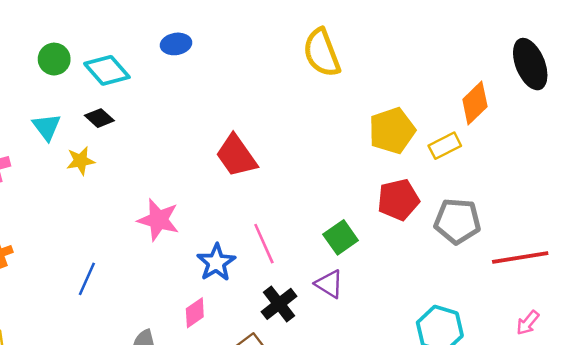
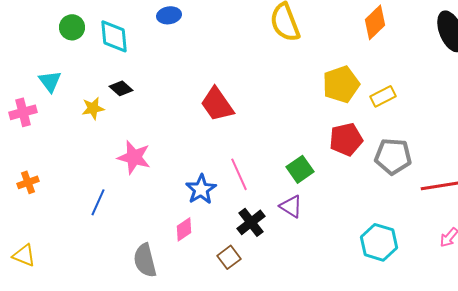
cyan diamond: (107, 70) -> (114, 36), turned 36
orange diamond: (475, 103) -> (375, 22), moved
black diamond: (99, 118) -> (121, 88), moved
cyan triangle: (47, 127) -> (50, 81), moved
pink star: (158, 220) -> (134, 157), moved

